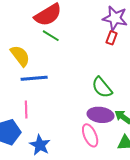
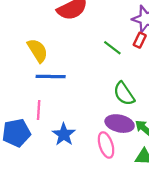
green line: (51, 36) -> (112, 48), moved
blue star: (40, 145) -> (64, 134), moved

